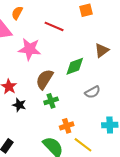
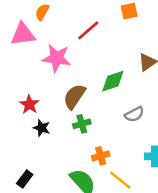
red line: (54, 26) -> (88, 30), turned -66

